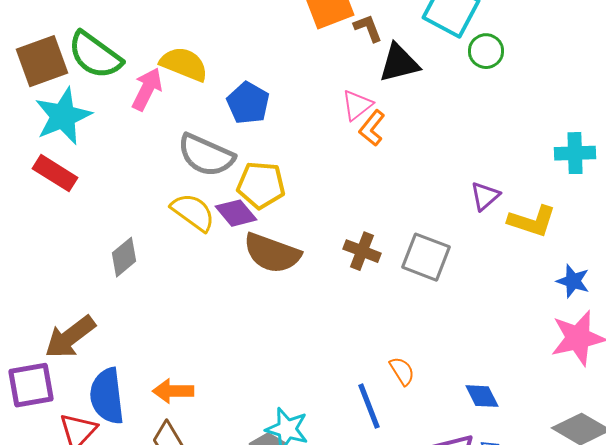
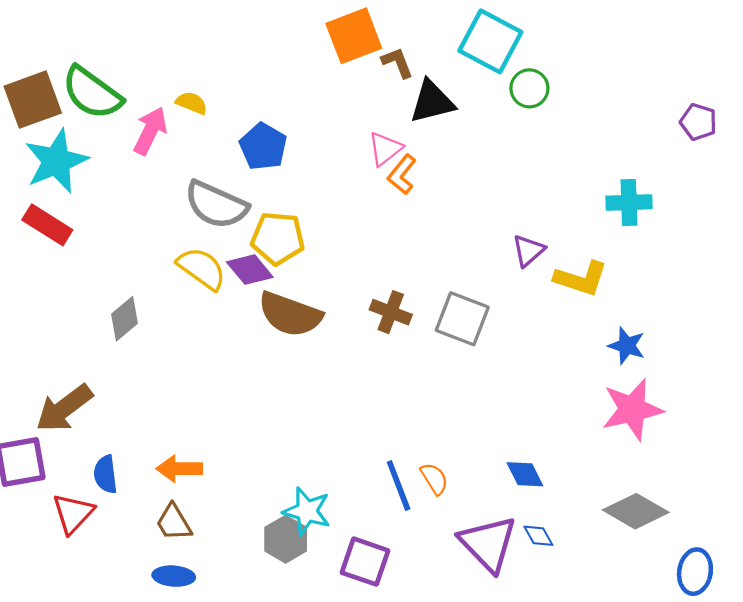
yellow semicircle: (184, 64) -> (192, 103), size x0.6
orange semicircle: (402, 371) -> (434, 479), moved
blue semicircle: (107, 396) -> (105, 474), size x0.6

